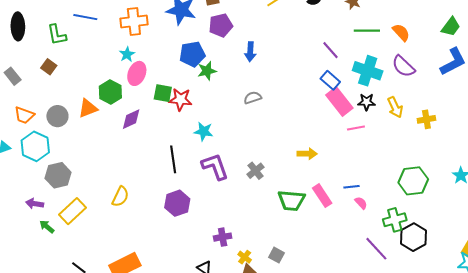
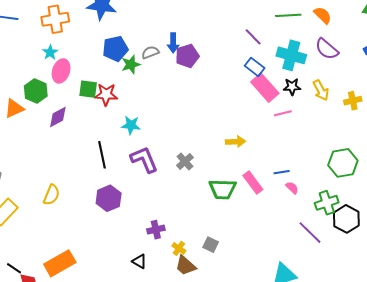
purple pentagon: (221, 25) -> (187, 56), moved
gray semicircle: (253, 98) -> (150, 52), moved

